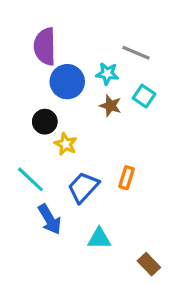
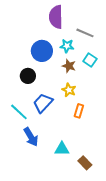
purple semicircle: (45, 46) -> (56, 17), moved
yellow star: (66, 144) -> (69, 90), moved
blue trapezoid: (83, 187) -> (43, 103), moved
brown rectangle: (149, 264) -> (85, 163), moved

